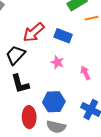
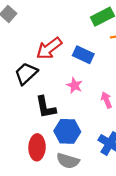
black L-shape: (20, 84) -> (46, 107), moved

